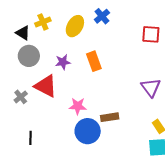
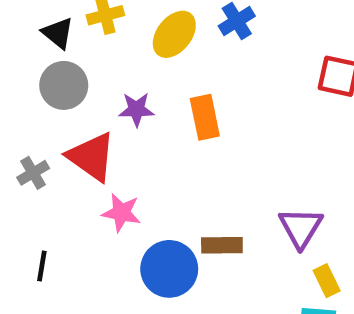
purple triangle: (151, 87) -> (301, 228), moved
pink star: (78, 106) -> (121, 213), moved

